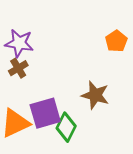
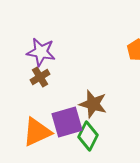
brown star: (95, 95) -> (93, 104), moved

